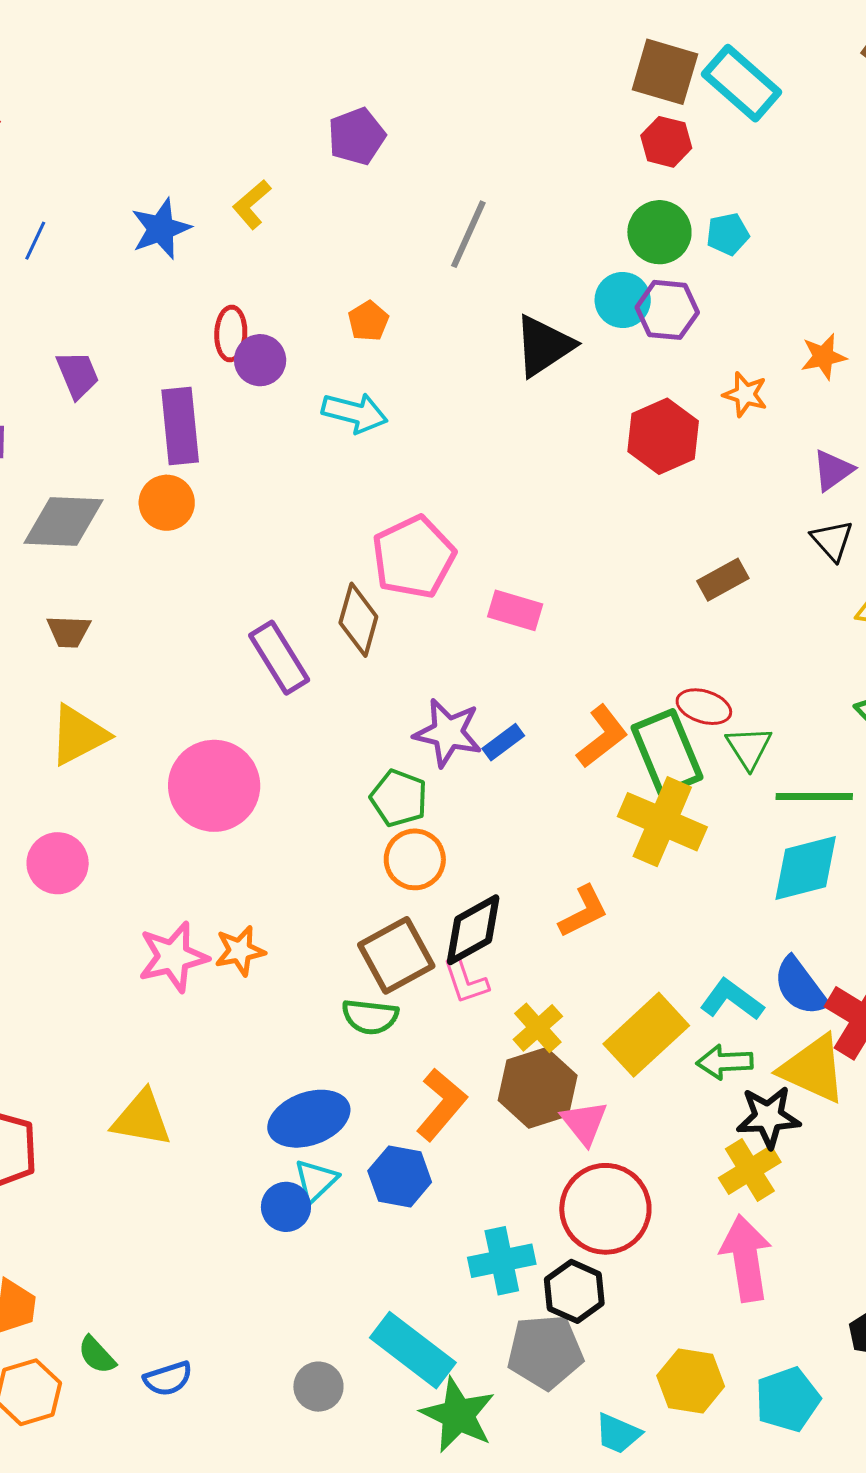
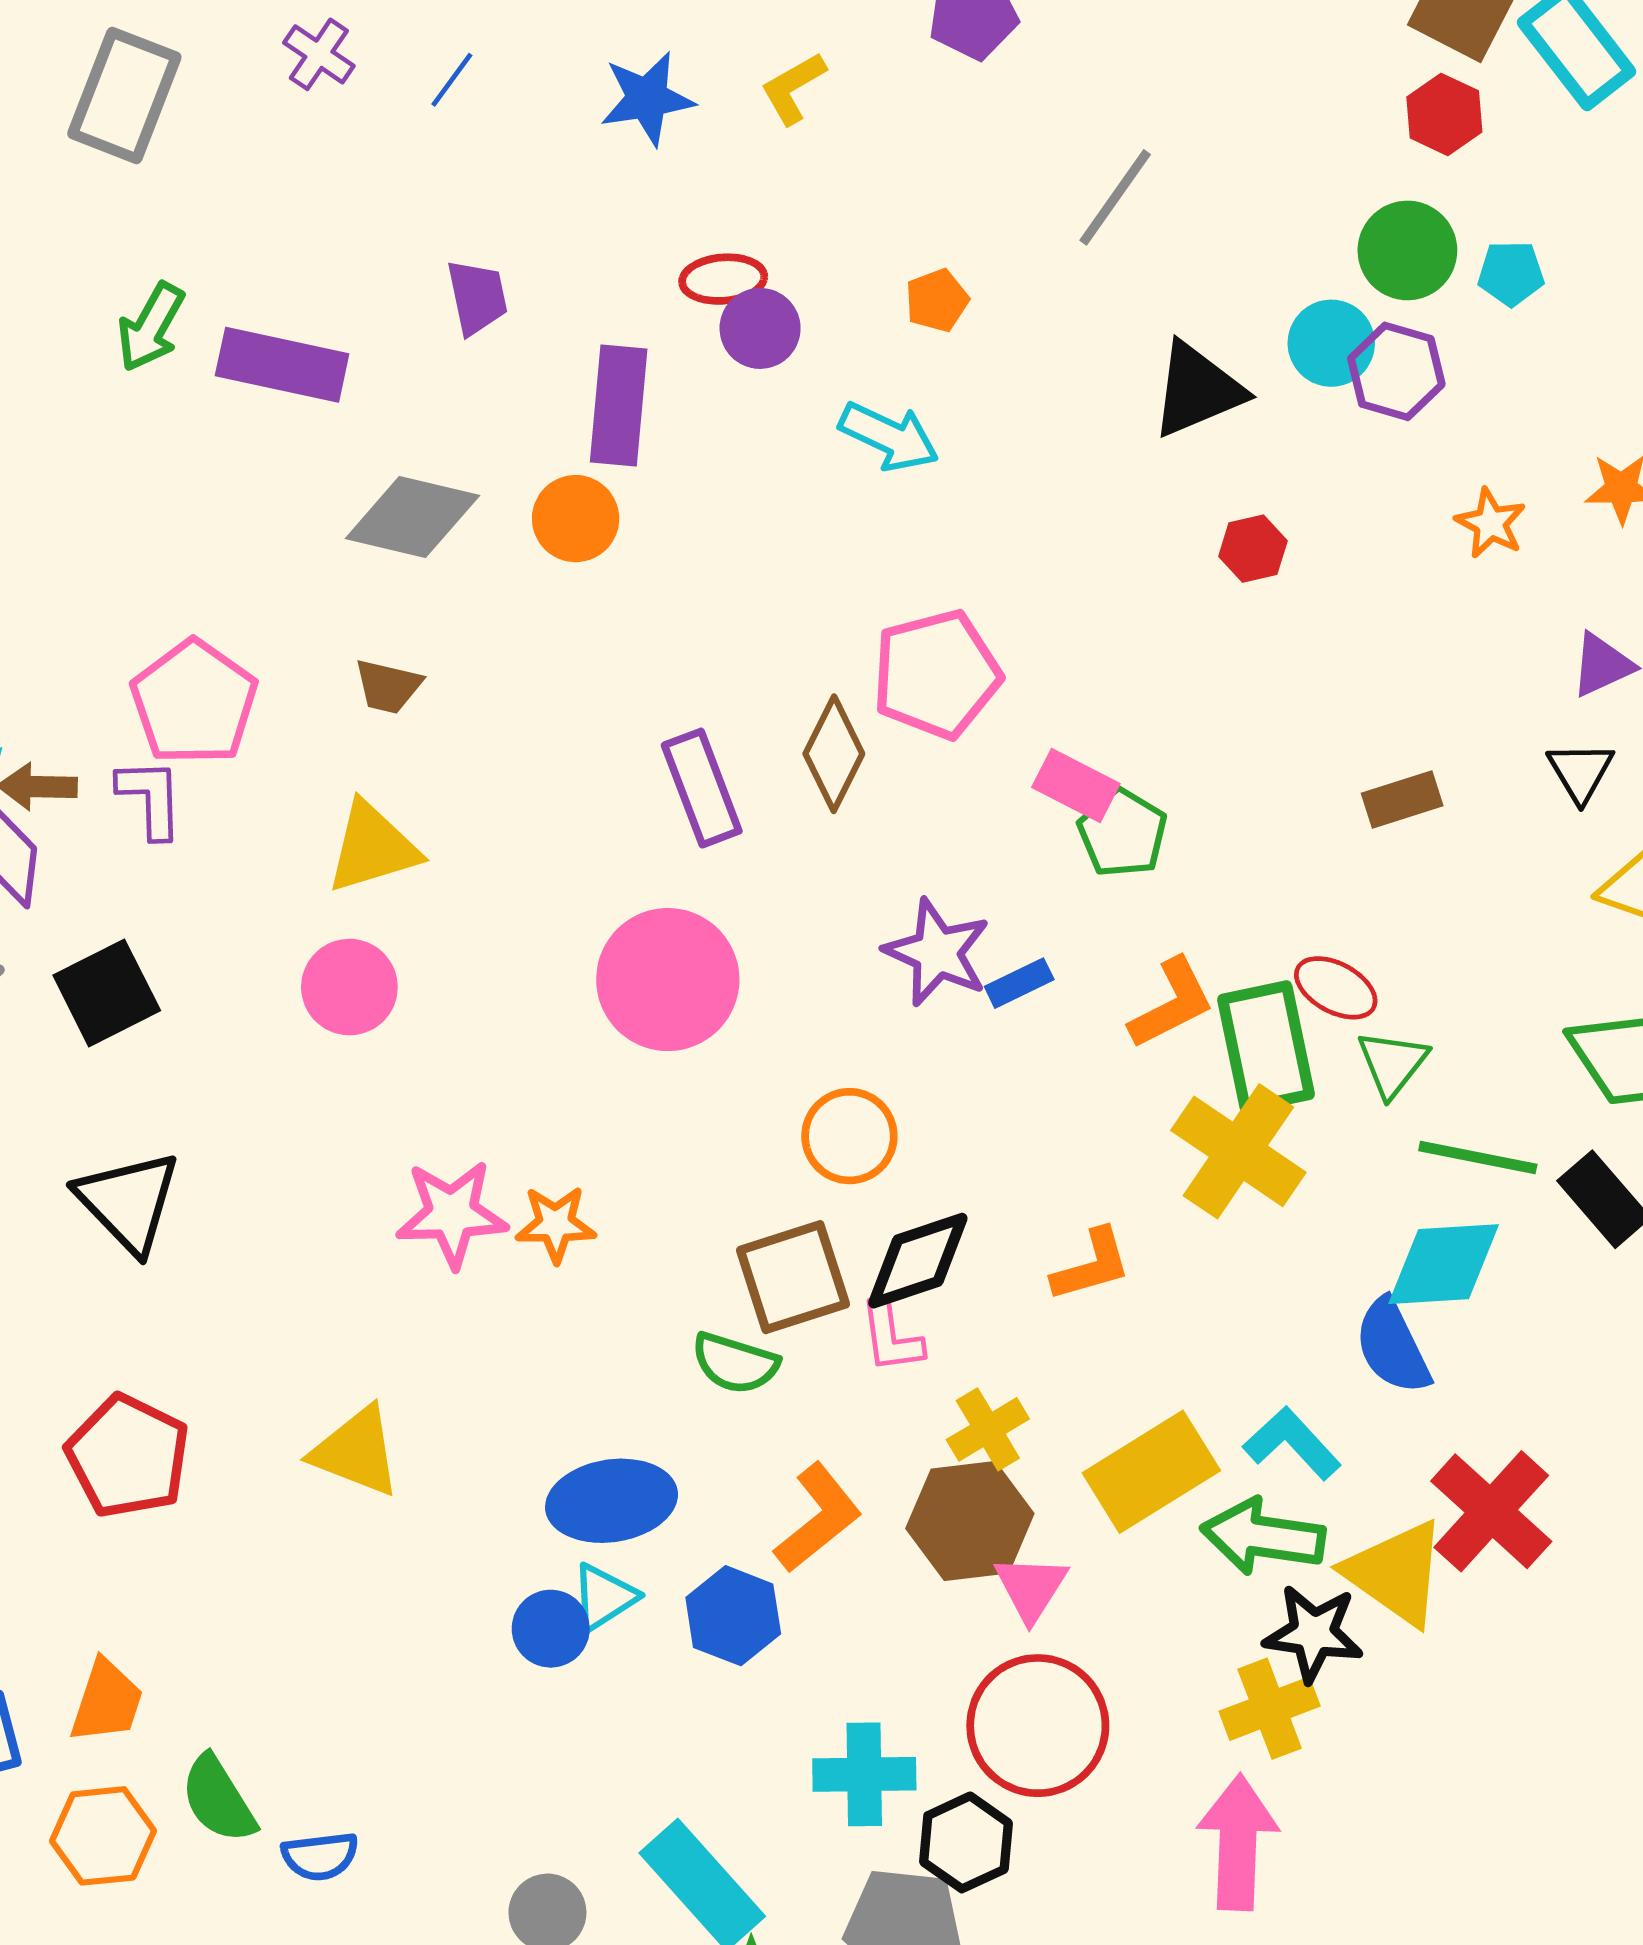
red ellipse: (231, 333) -> (723, 279), turned 72
red hexagon: (663, 436) -> (1253, 549), moved, size x0.6
pink circle: (214, 786) -> (668, 980), moved
green pentagon: (399, 798) -> (1122, 833), moved
pink circle: (58, 863) -> (349, 987), moved
blue semicircle: (800, 986) -> (1392, 1346), moved
green arrow: (725, 1062) -> (1263, 1537), size x1.4
green semicircle: (97, 1355) -> (218, 1799), size x1.4

